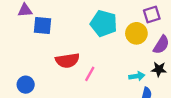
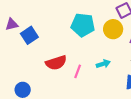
blue square: (43, 25) -> (29, 35), turned -30
cyan arrow: (137, 76) -> (103, 64), moved

